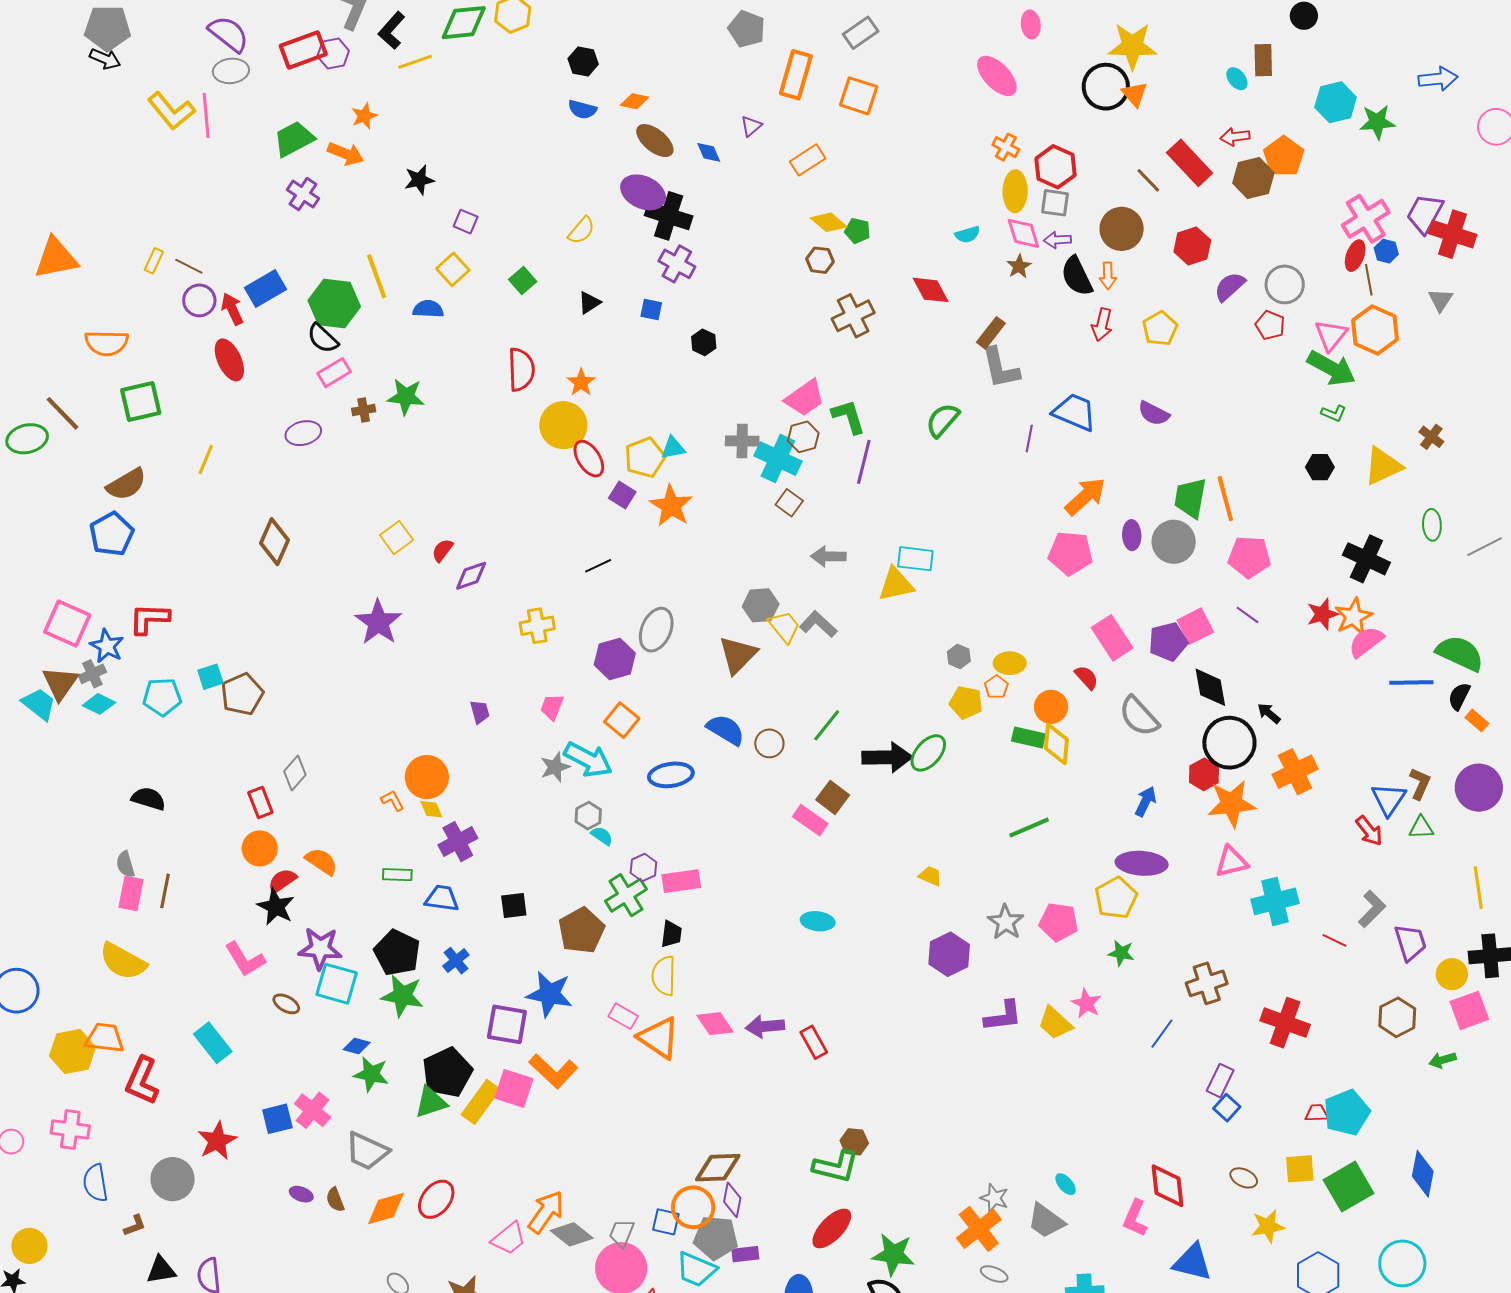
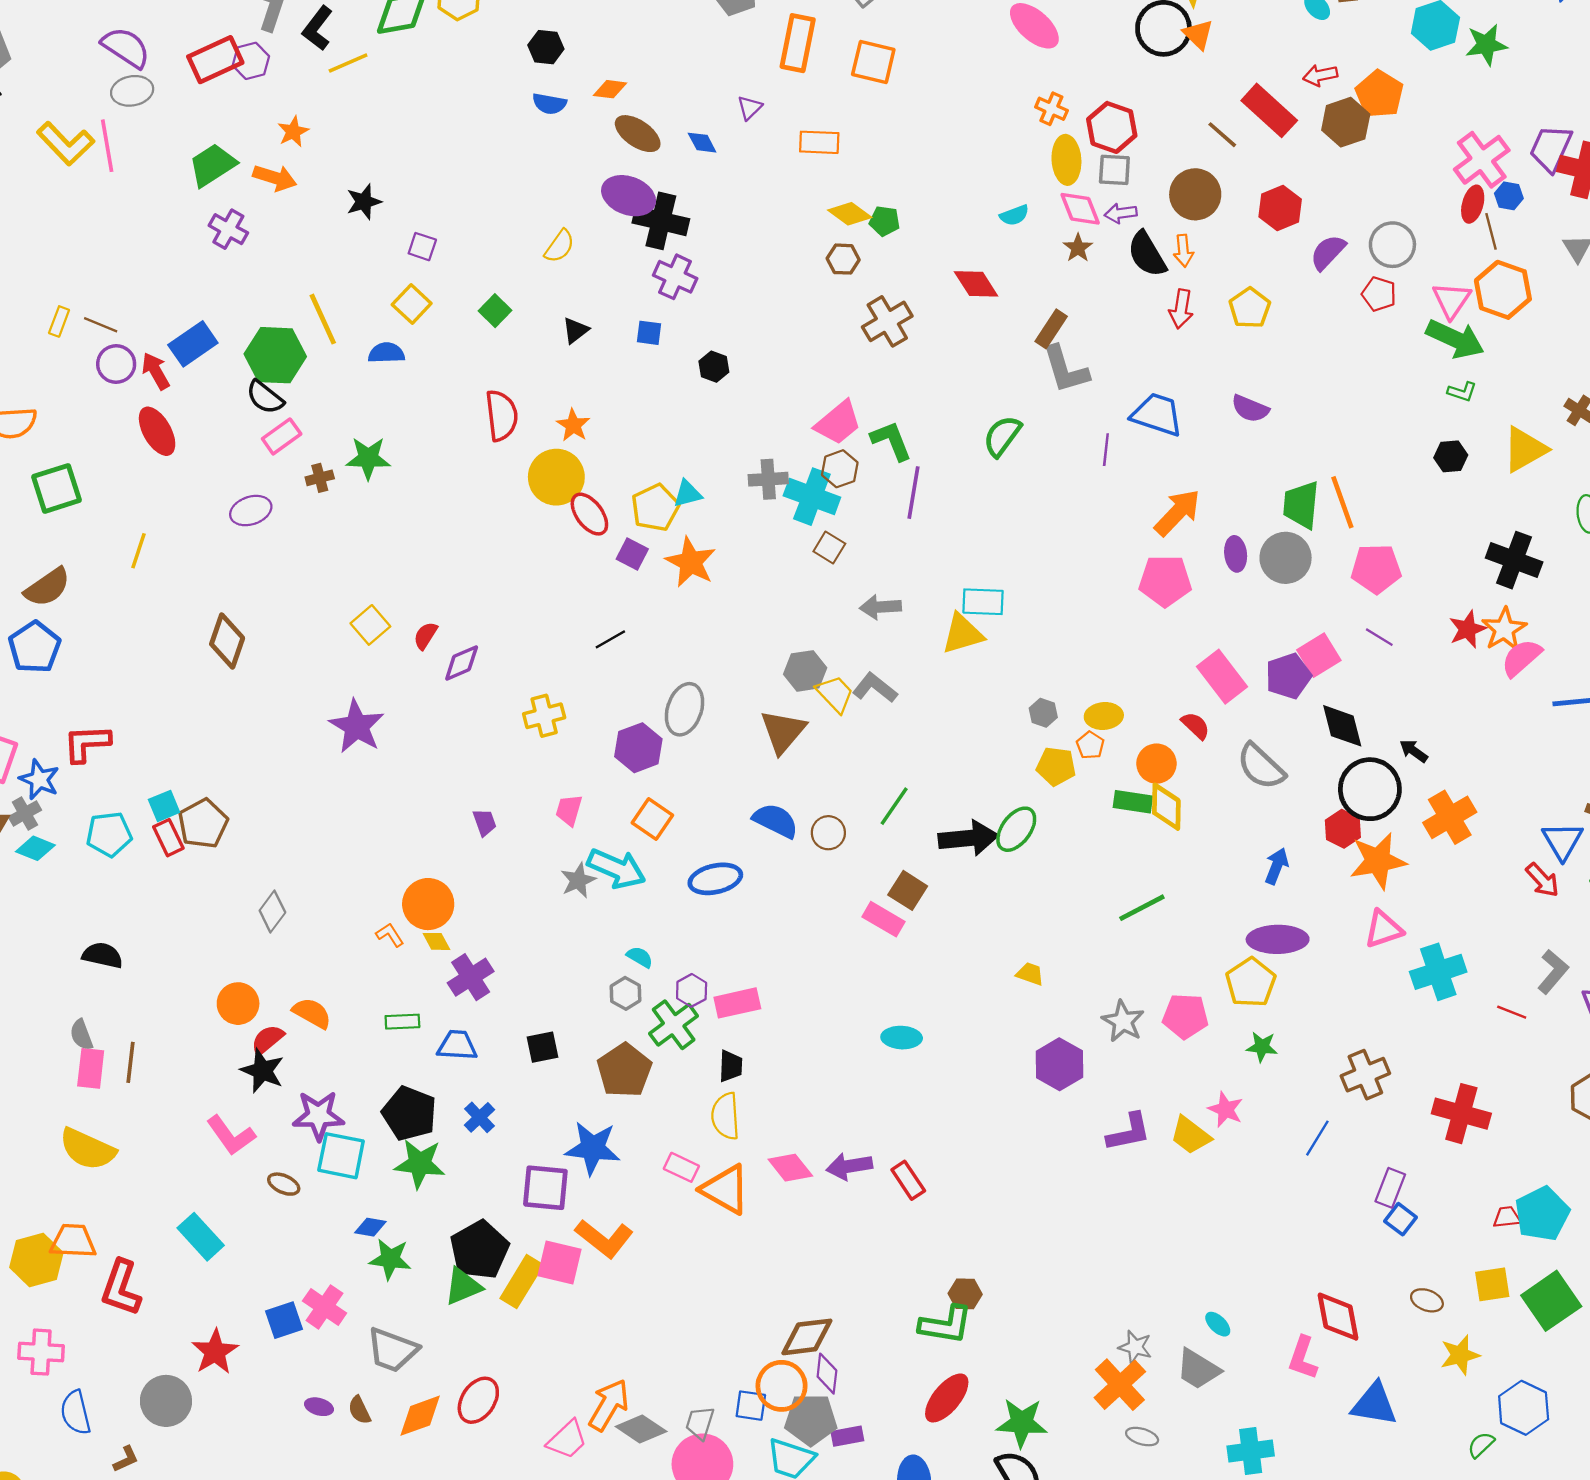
orange rectangle: (808, 160) -> (819, 142), turned 40
red rectangle: (260, 802) -> (168, 838), moved
gray hexagon: (588, 816) -> (625, 993), moved

